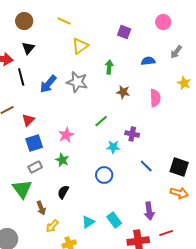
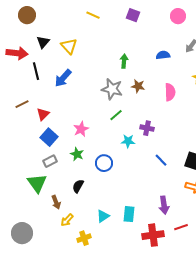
brown circle: (24, 21) -> (27, 15), moved
yellow line: (64, 21) -> (93, 15), moved
purple square: (124, 32) -> (133, 15), moved
yellow triangle: (80, 46) -> (69, 46), moved, turned -36
gray star: (77, 82) -> (112, 89), moved
blue square: (34, 143) -> (49, 137), turned -30
blue circle: (104, 175) -> (104, 163), moved
cyan rectangle: (114, 220) -> (129, 214), turned 42

